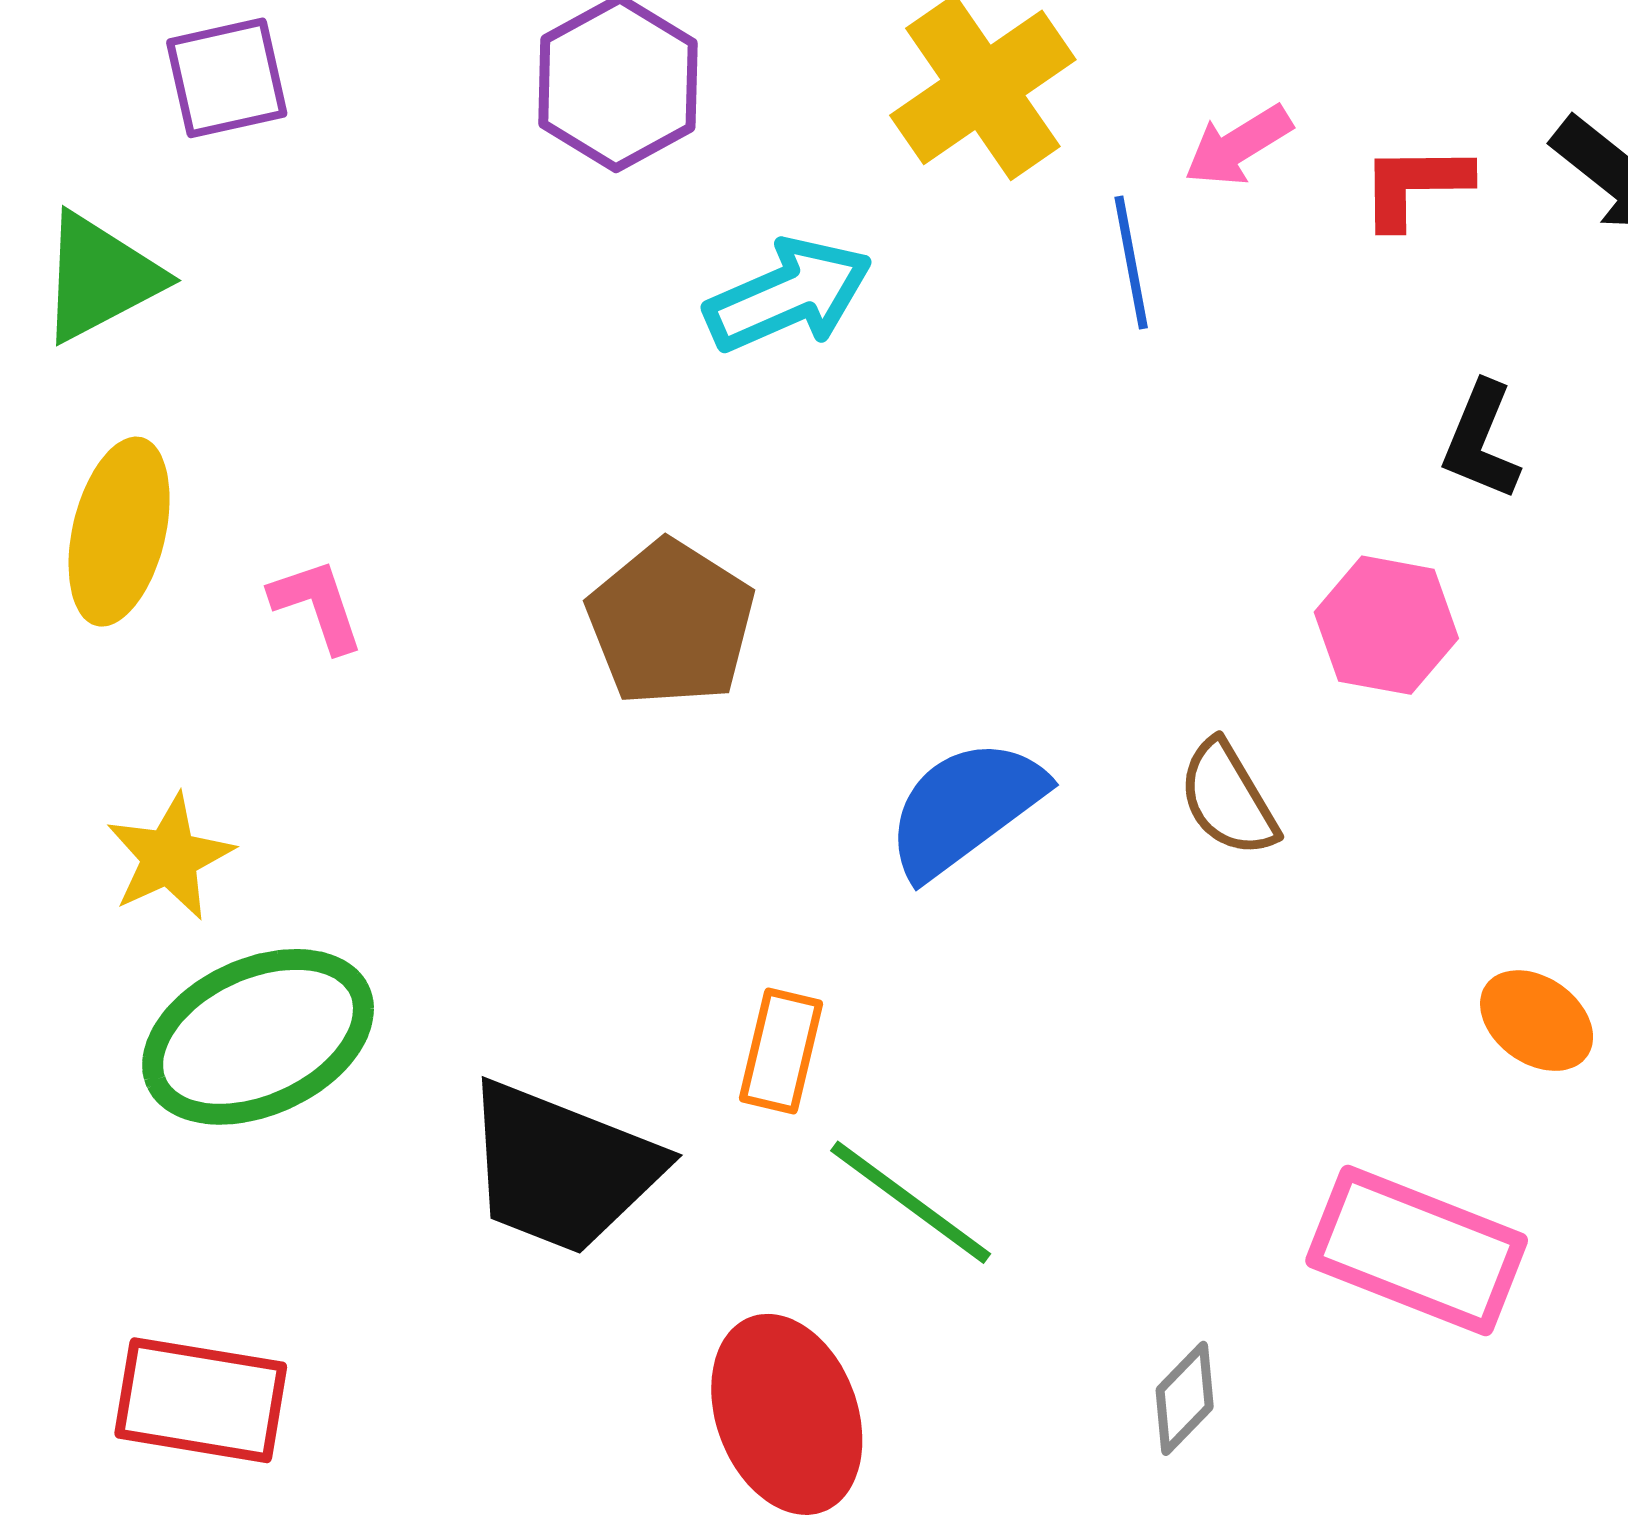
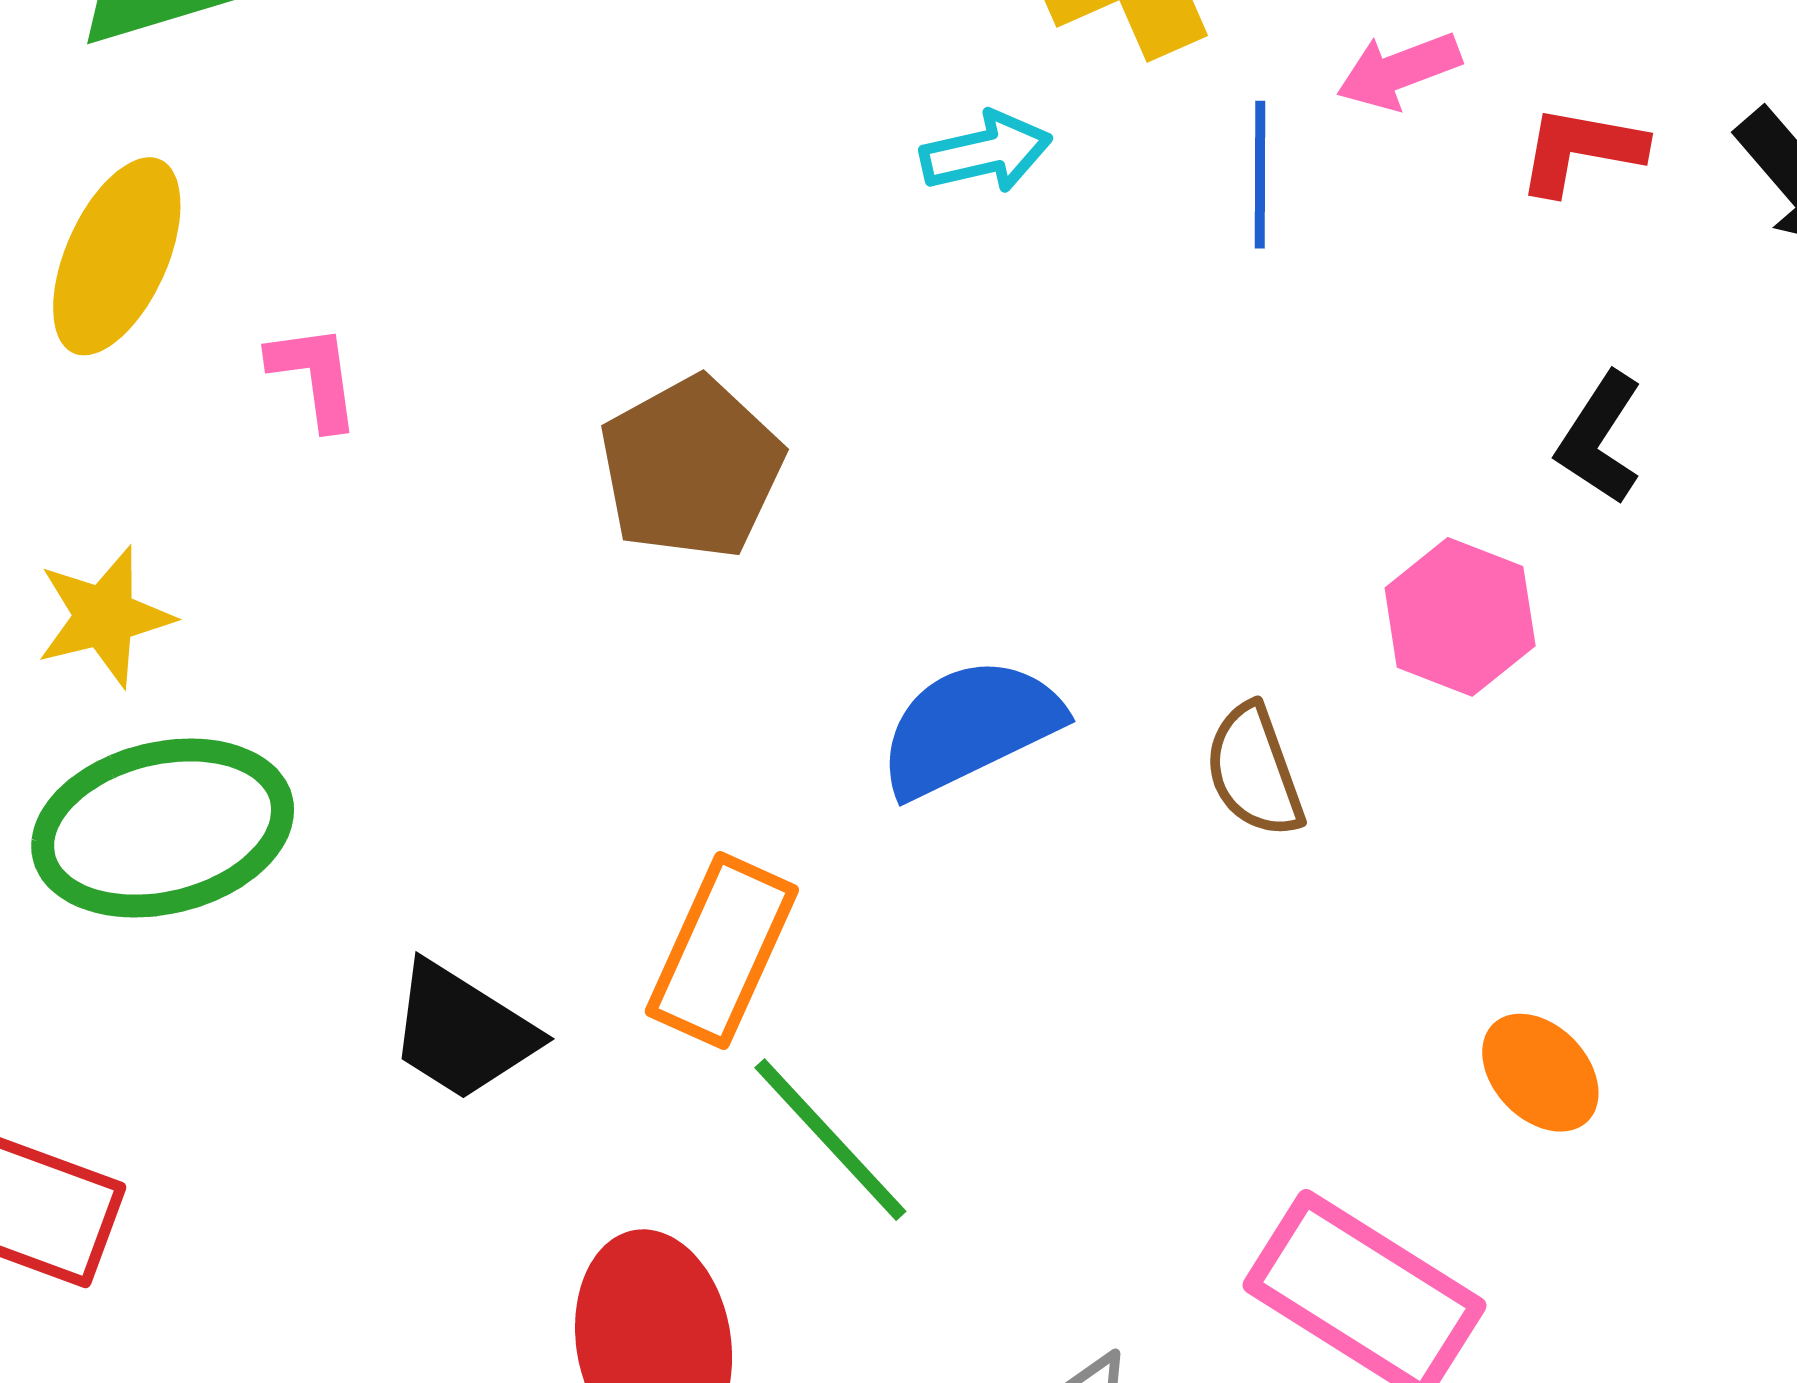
cyan arrow: (789, 295) -> (986, 152), moved, size x0.7
orange rectangle: (781, 1051) -> (722, 951), size x1.4
black trapezoid: (562, 1168) -> (462, 1031), size x0.7

